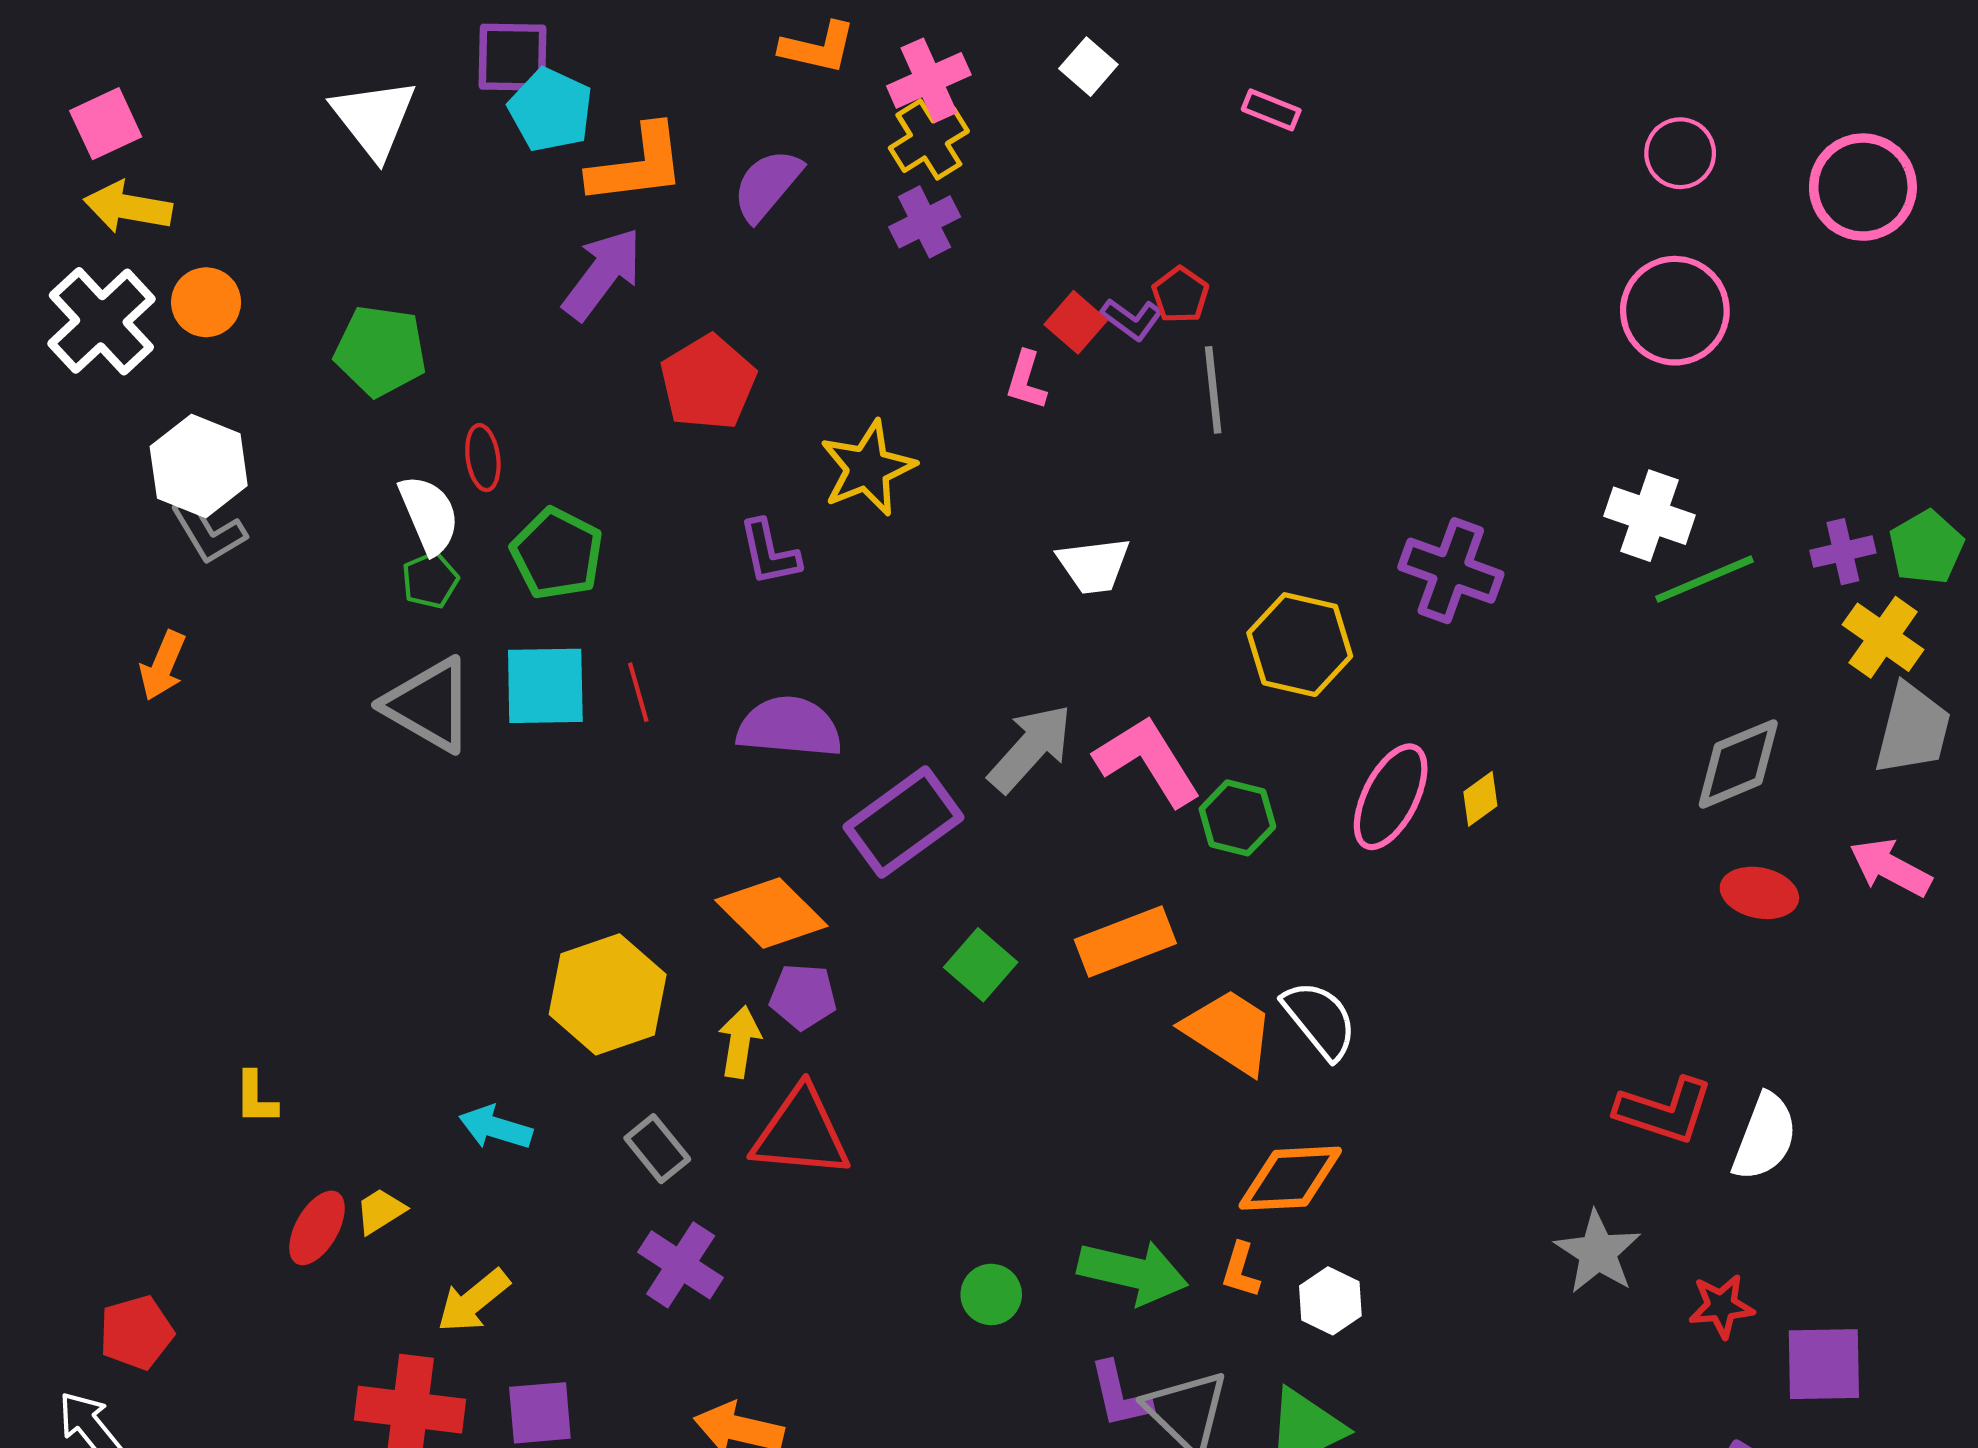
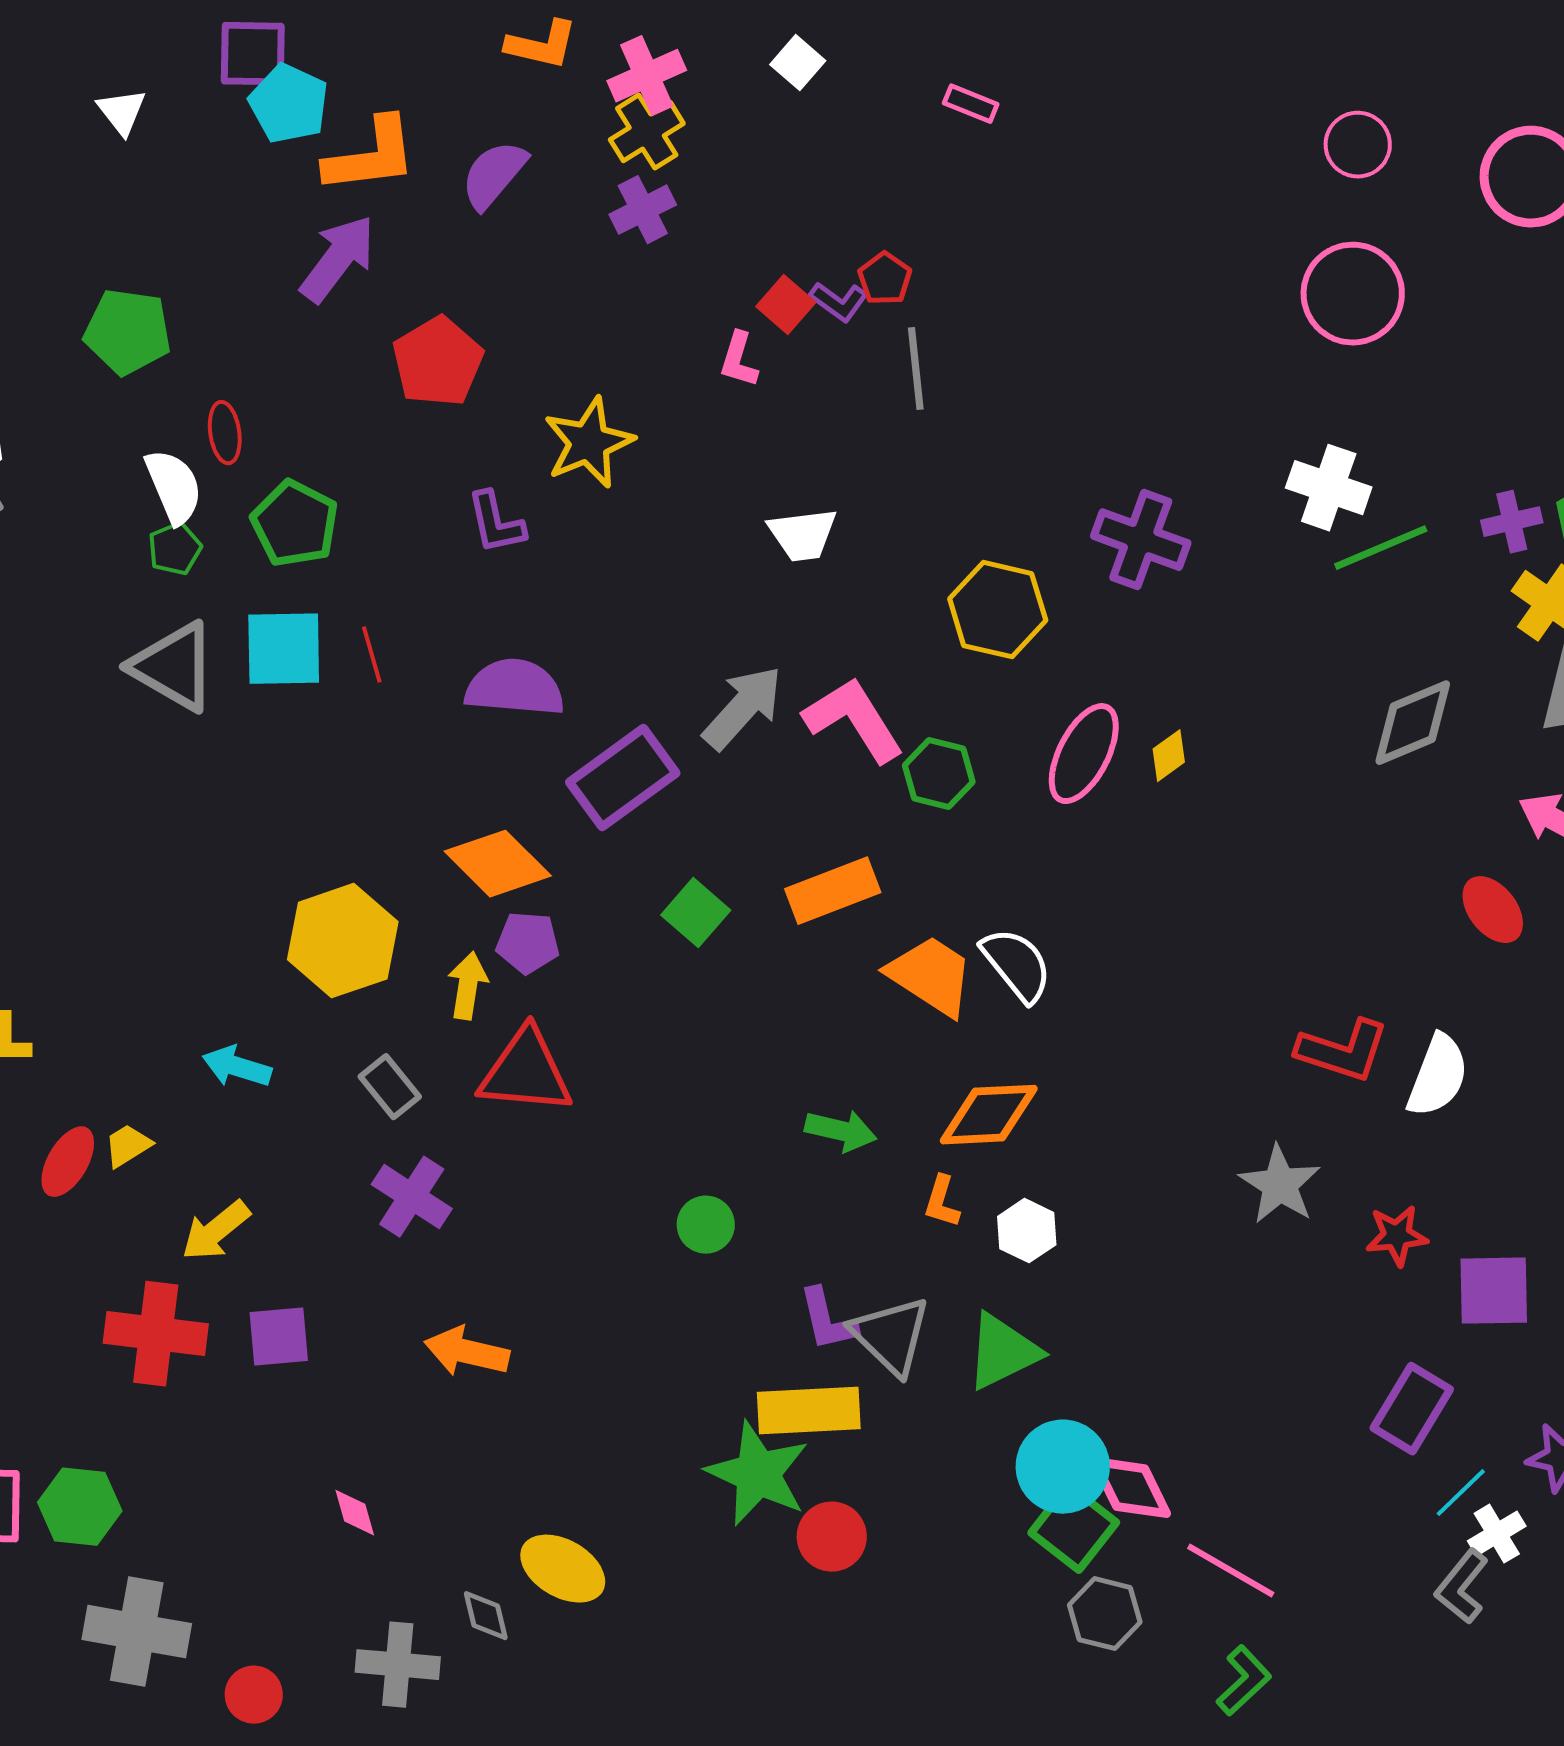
white triangle: (374, 118) -> (122, 112), size x0.6
red ellipse: (1759, 893) -> (1493, 910), moved, turned 40
green arrow: (1133, 1272) -> (841, 1131), moved, size x0.7

